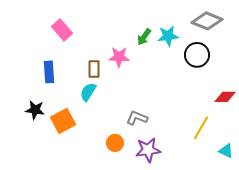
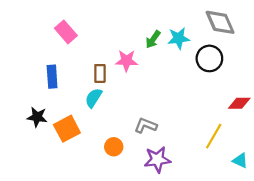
gray diamond: (207, 21) -> (220, 22), turned 44
orange circle: (115, 143) -> (114, 147), moved

